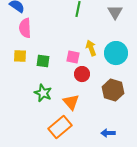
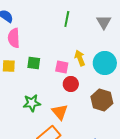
green square: (43, 61) -> (34, 63), moved
green star: (43, 93) -> (32, 103), turned -30

